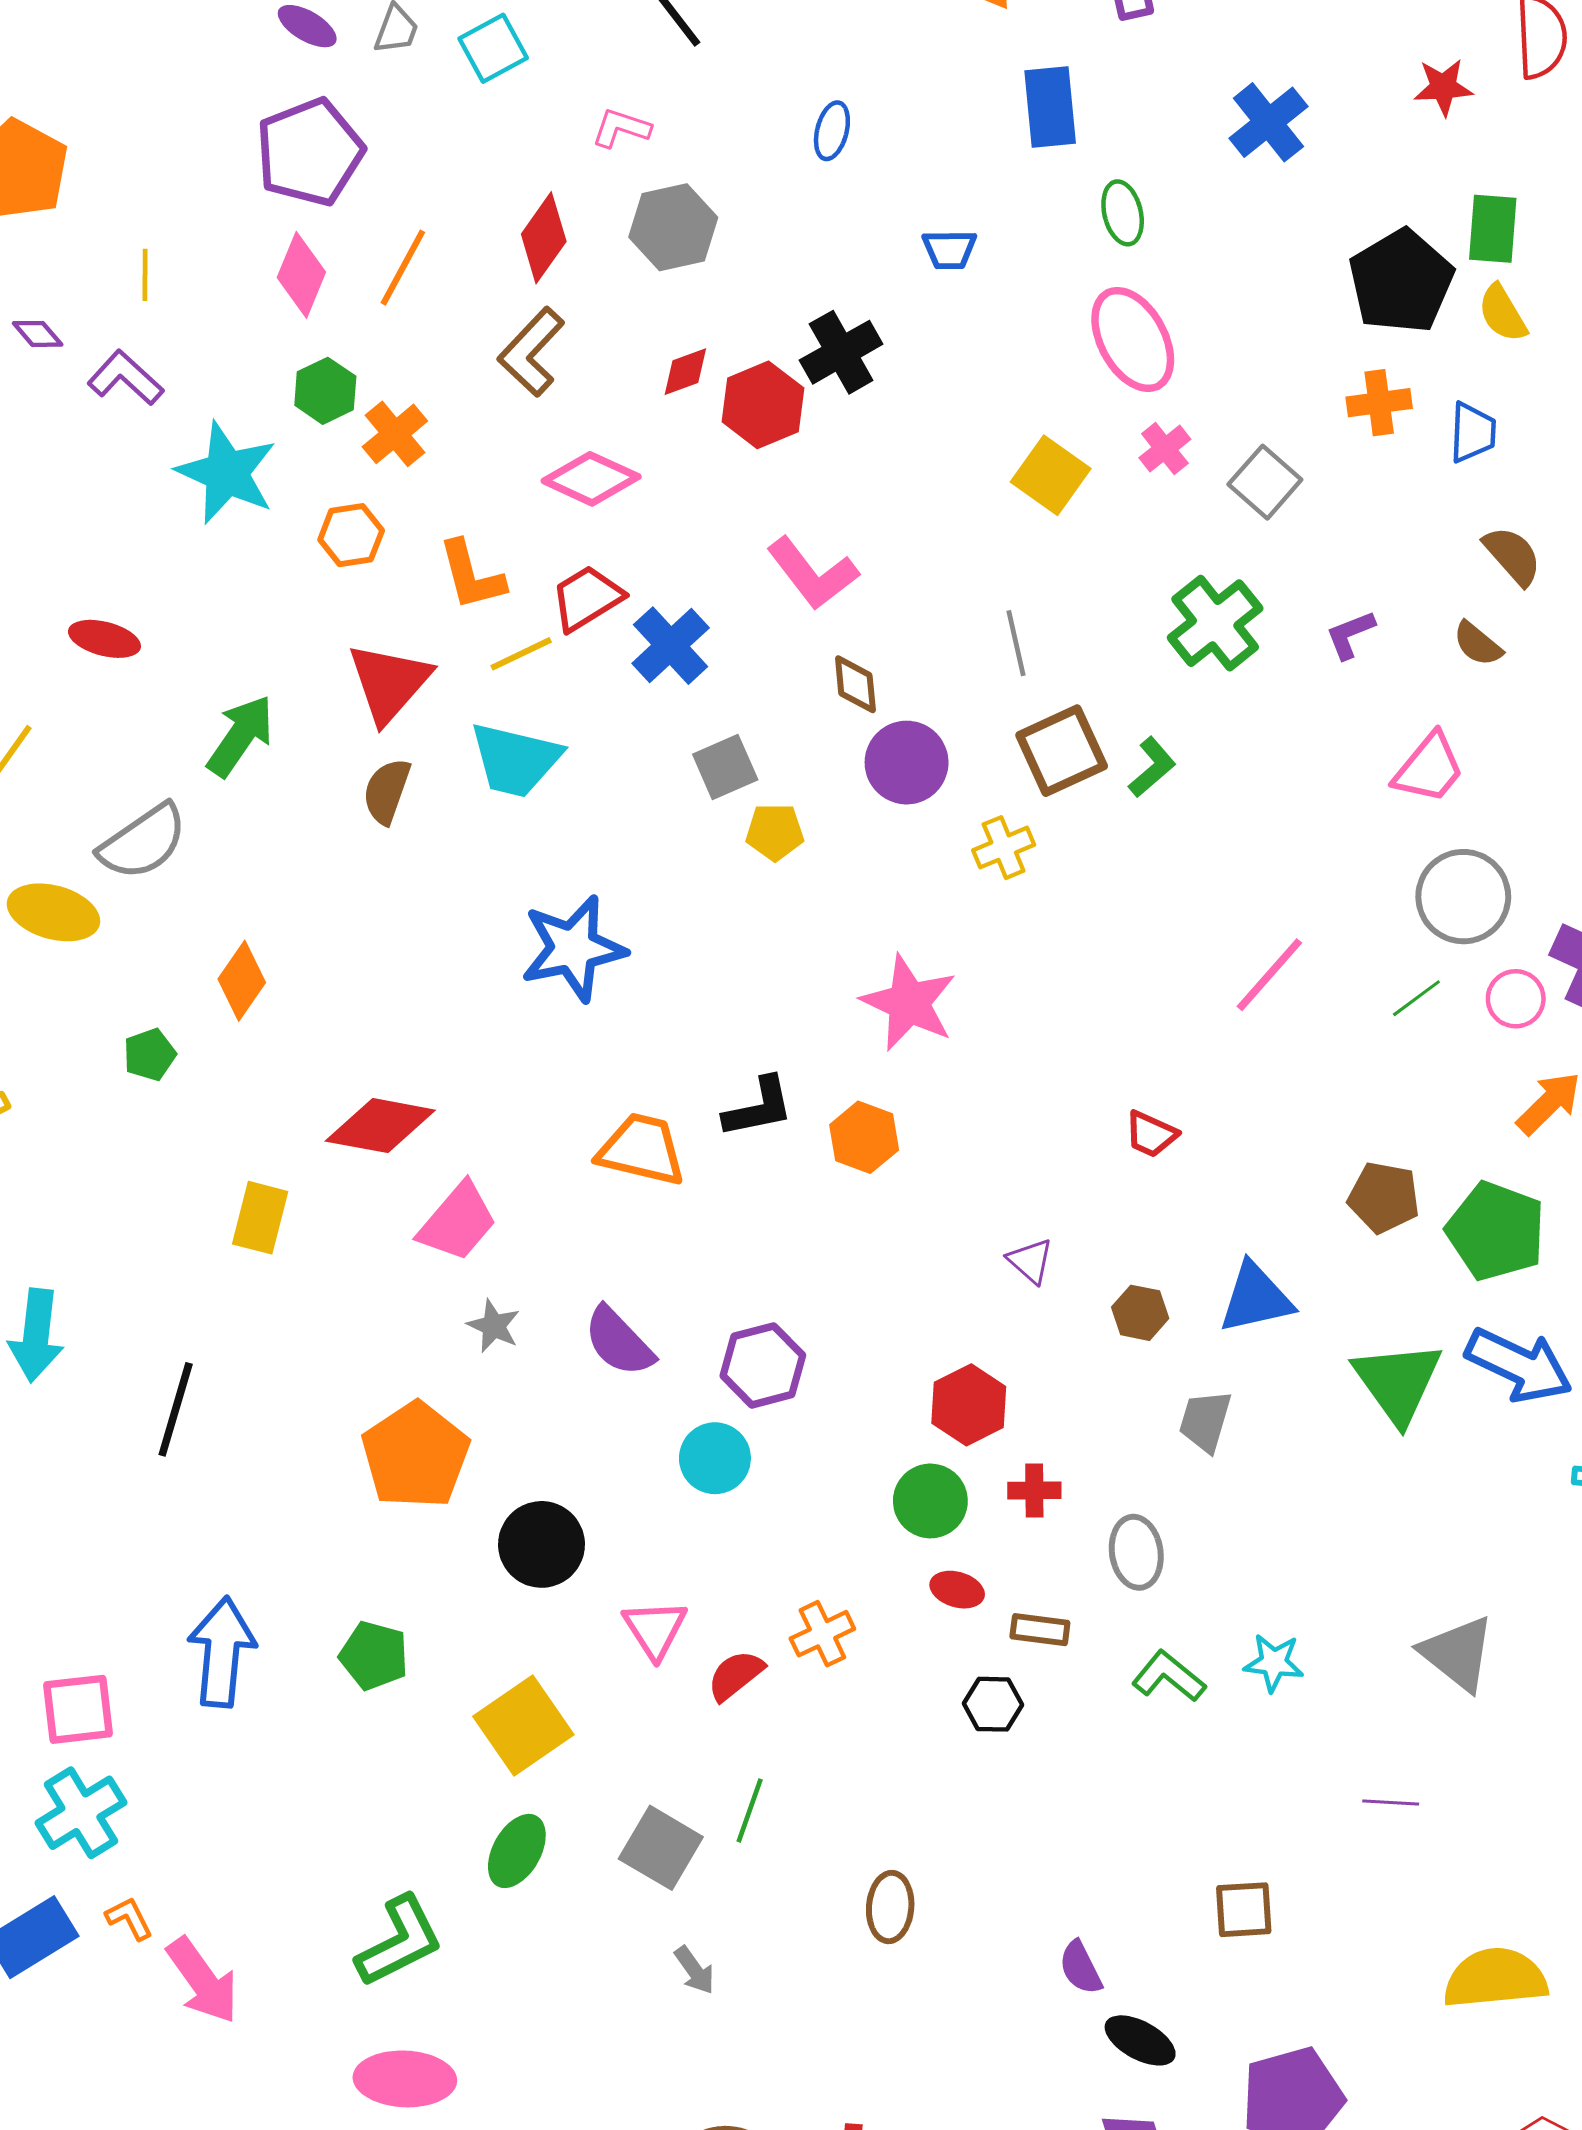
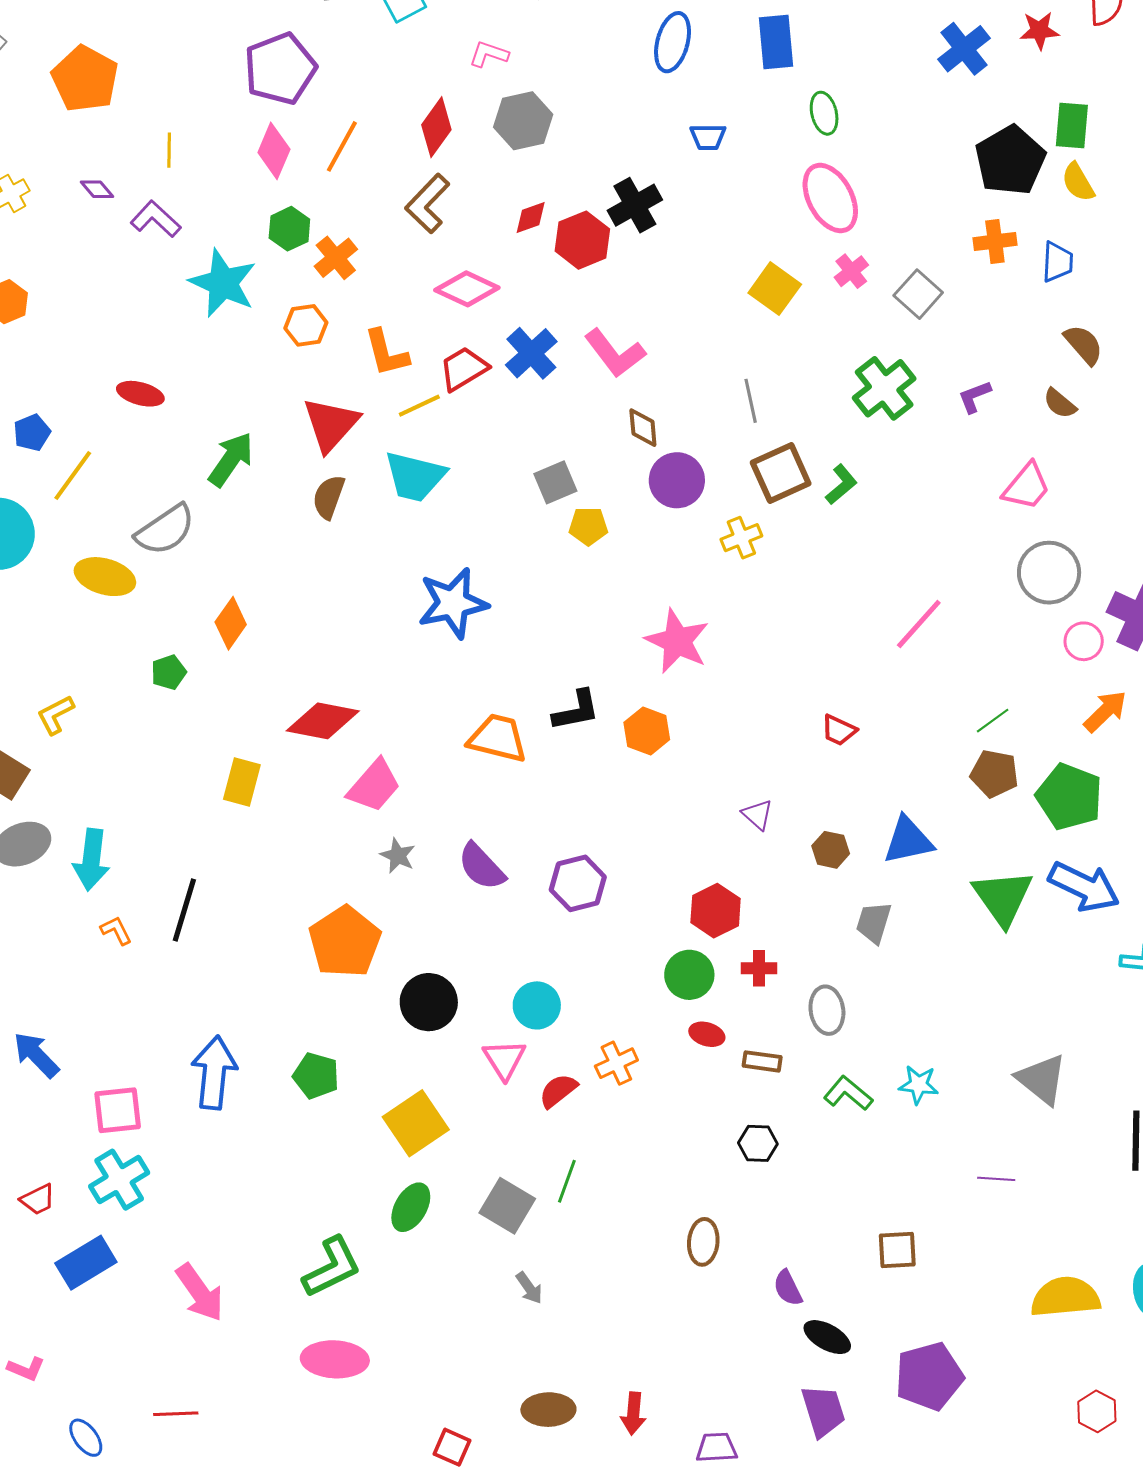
blue cross: (1268, 122) -> (964, 49), moved
blue ellipse: (832, 131) -> (673, 42), moved, size x1.5
blue cross: (671, 646) -> (531, 353), moved
green line: (1416, 998) -> (993, 721), moved
cyan circle: (715, 1458) -> (537, 1005), moved
black hexagon: (993, 1704) -> (758, 1143), moved
brown ellipse: (890, 1907) -> (703, 1242), moved
orange L-shape: (129, 1918) -> (116, 930), moved

